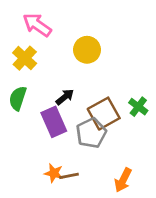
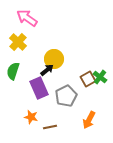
yellow circle: (87, 50) -> (54, 59), moved
brown square: (104, 114) -> (88, 79), moved, size x0.7
orange star: (54, 173) -> (31, 117), moved
orange arrow: (123, 180) -> (89, 120), moved

